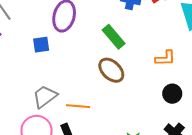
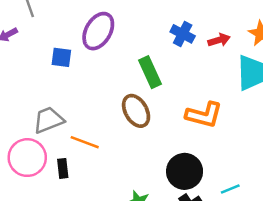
orange L-shape: (165, 58) -> (204, 115), size x1.4
black circle: (172, 94) -> (185, 171), moved, size x1.5

